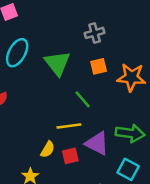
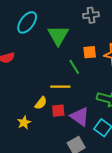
orange square: (99, 66) -> (90, 52), moved
purple triangle: (97, 143) -> (80, 117), moved

